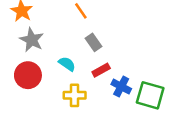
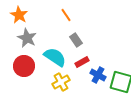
cyan semicircle: (67, 64) -> (55, 57), size x1.6
yellow cross: (75, 95) -> (61, 82), turned -30

